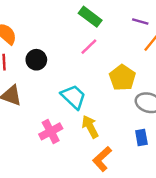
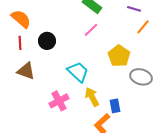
blue rectangle: (141, 137) -> (115, 106), moved

